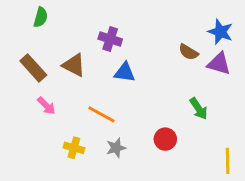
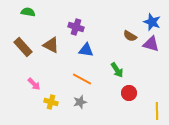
green semicircle: (41, 17) -> (28, 12), turned -96
pink arrow: (46, 106) -> (34, 84), moved
green arrow: (199, 109) -> (117, 70), moved
orange line: (101, 114) -> (82, 79), moved
red circle: (165, 139) -> (129, 93), moved

